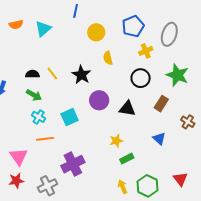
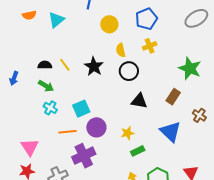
gray ellipse: (169, 34) -> (196, 18), moved, turned 40
yellow cross: (146, 51) -> (150, 46), moved
black circle: (141, 78) -> (129, 71), moved
purple circle: (99, 100) -> (96, 127), moved
orange line: (45, 139) -> (67, 132), moved
blue triangle: (159, 139) -> (170, 132), size x1.6

